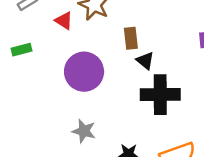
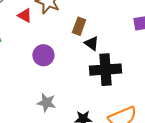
brown rectangle: (131, 38) -> (79, 26), turned 30
purple circle: (84, 72) -> (43, 55), size x0.7

